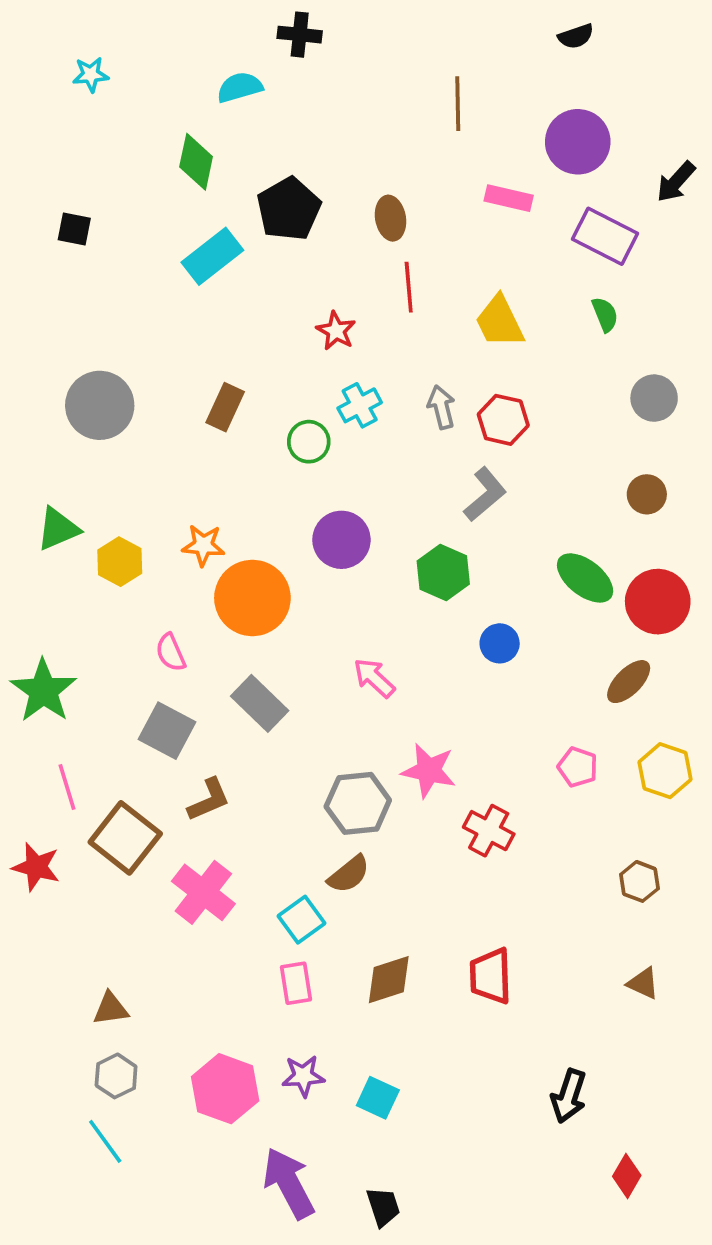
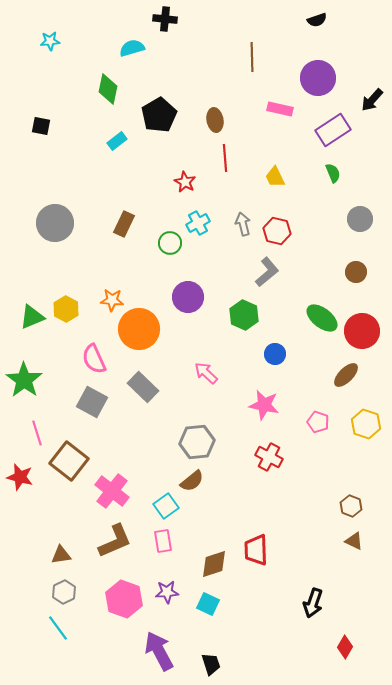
purple rectangle: (605, 236) -> (333, 130), turned -60
cyan rectangle: (212, 256) -> (117, 141), size x0.6
yellow trapezoid: (500, 322) -> (275, 177), size x0.7
green triangle: (58, 529) -> (32, 317), moved
pink semicircle: (171, 652) -> (94, 359), size x1.4
pink star: (429, 771) -> (264, 405), moved
brown L-shape: (209, 800) -> (115, 541), moved, size x1.4
brown hexagon: (640, 881) -> (351, 506), moved
red trapezoid: (490, 976) -> (256, 550), moved
brown diamond: (389, 980) -> (214, 564), moved

